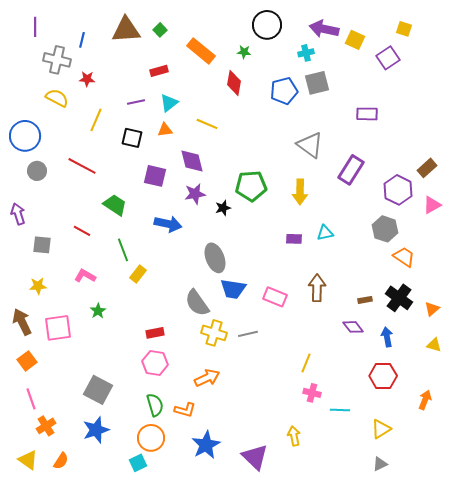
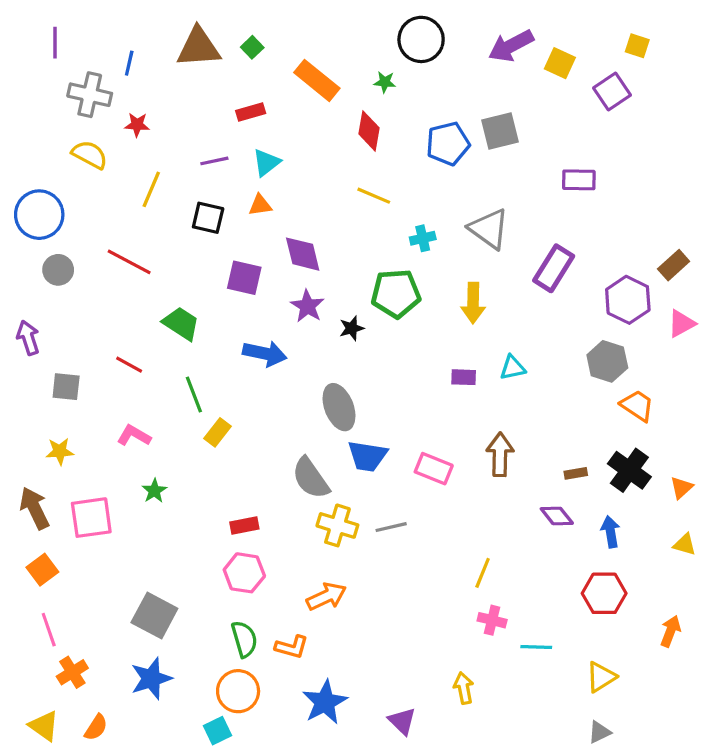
purple arrow: (324, 29) -> (511, 46), turned -40
cyan cross: (306, 53) -> (423, 238), moved
yellow line: (207, 124) -> (374, 196), moved
purple star: (195, 194) -> (307, 306), turned -30
purple triangle: (255, 457) -> (402, 721), size x0.7

